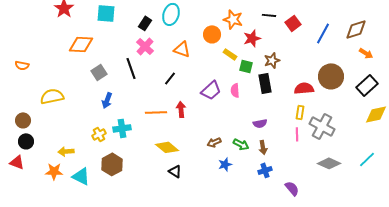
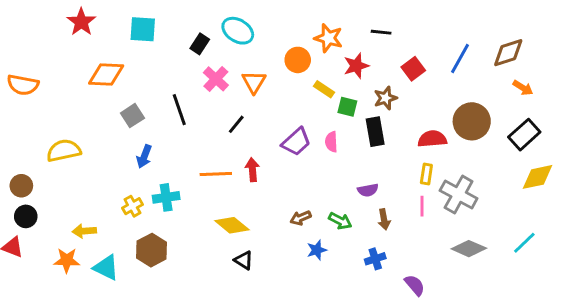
cyan ellipse: (171, 14) -> (238, 31), turned -75
red square: (293, 23) -> (413, 69), moved
pink cross: (145, 46) -> (216, 79), moved
orange triangle: (182, 49) -> (254, 82), turned 42
orange semicircle: (22, 65) -> (23, 85), moved, size x1.5
brown arrow: (263, 147) -> (384, 219), moved

